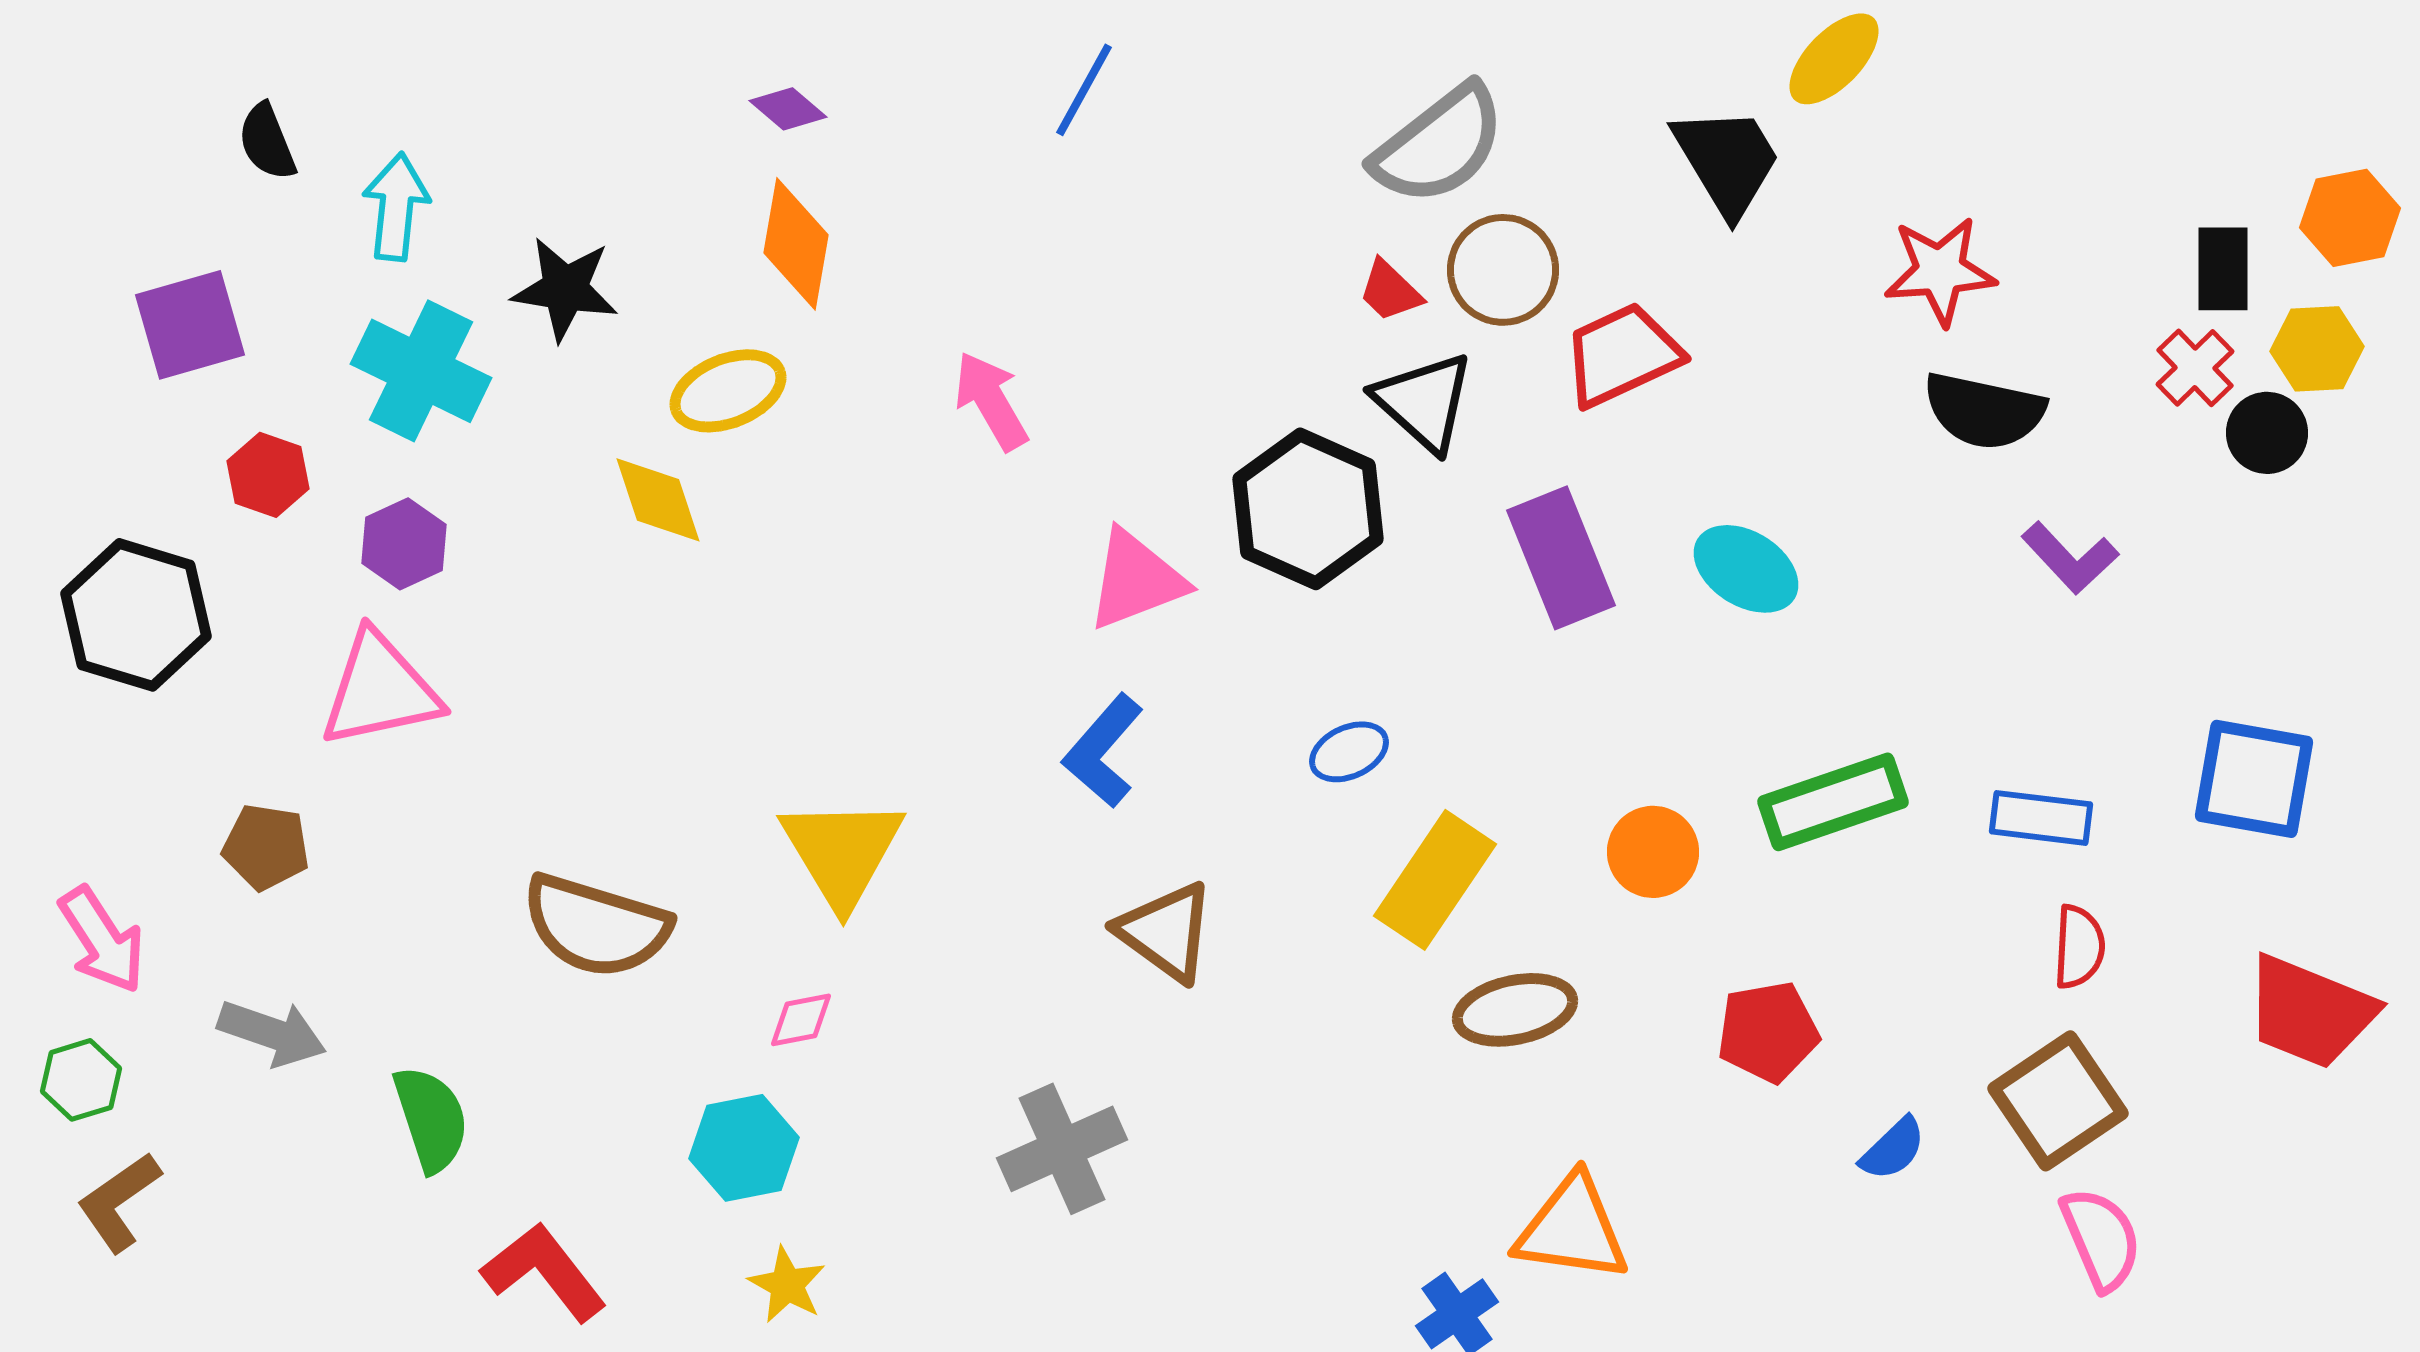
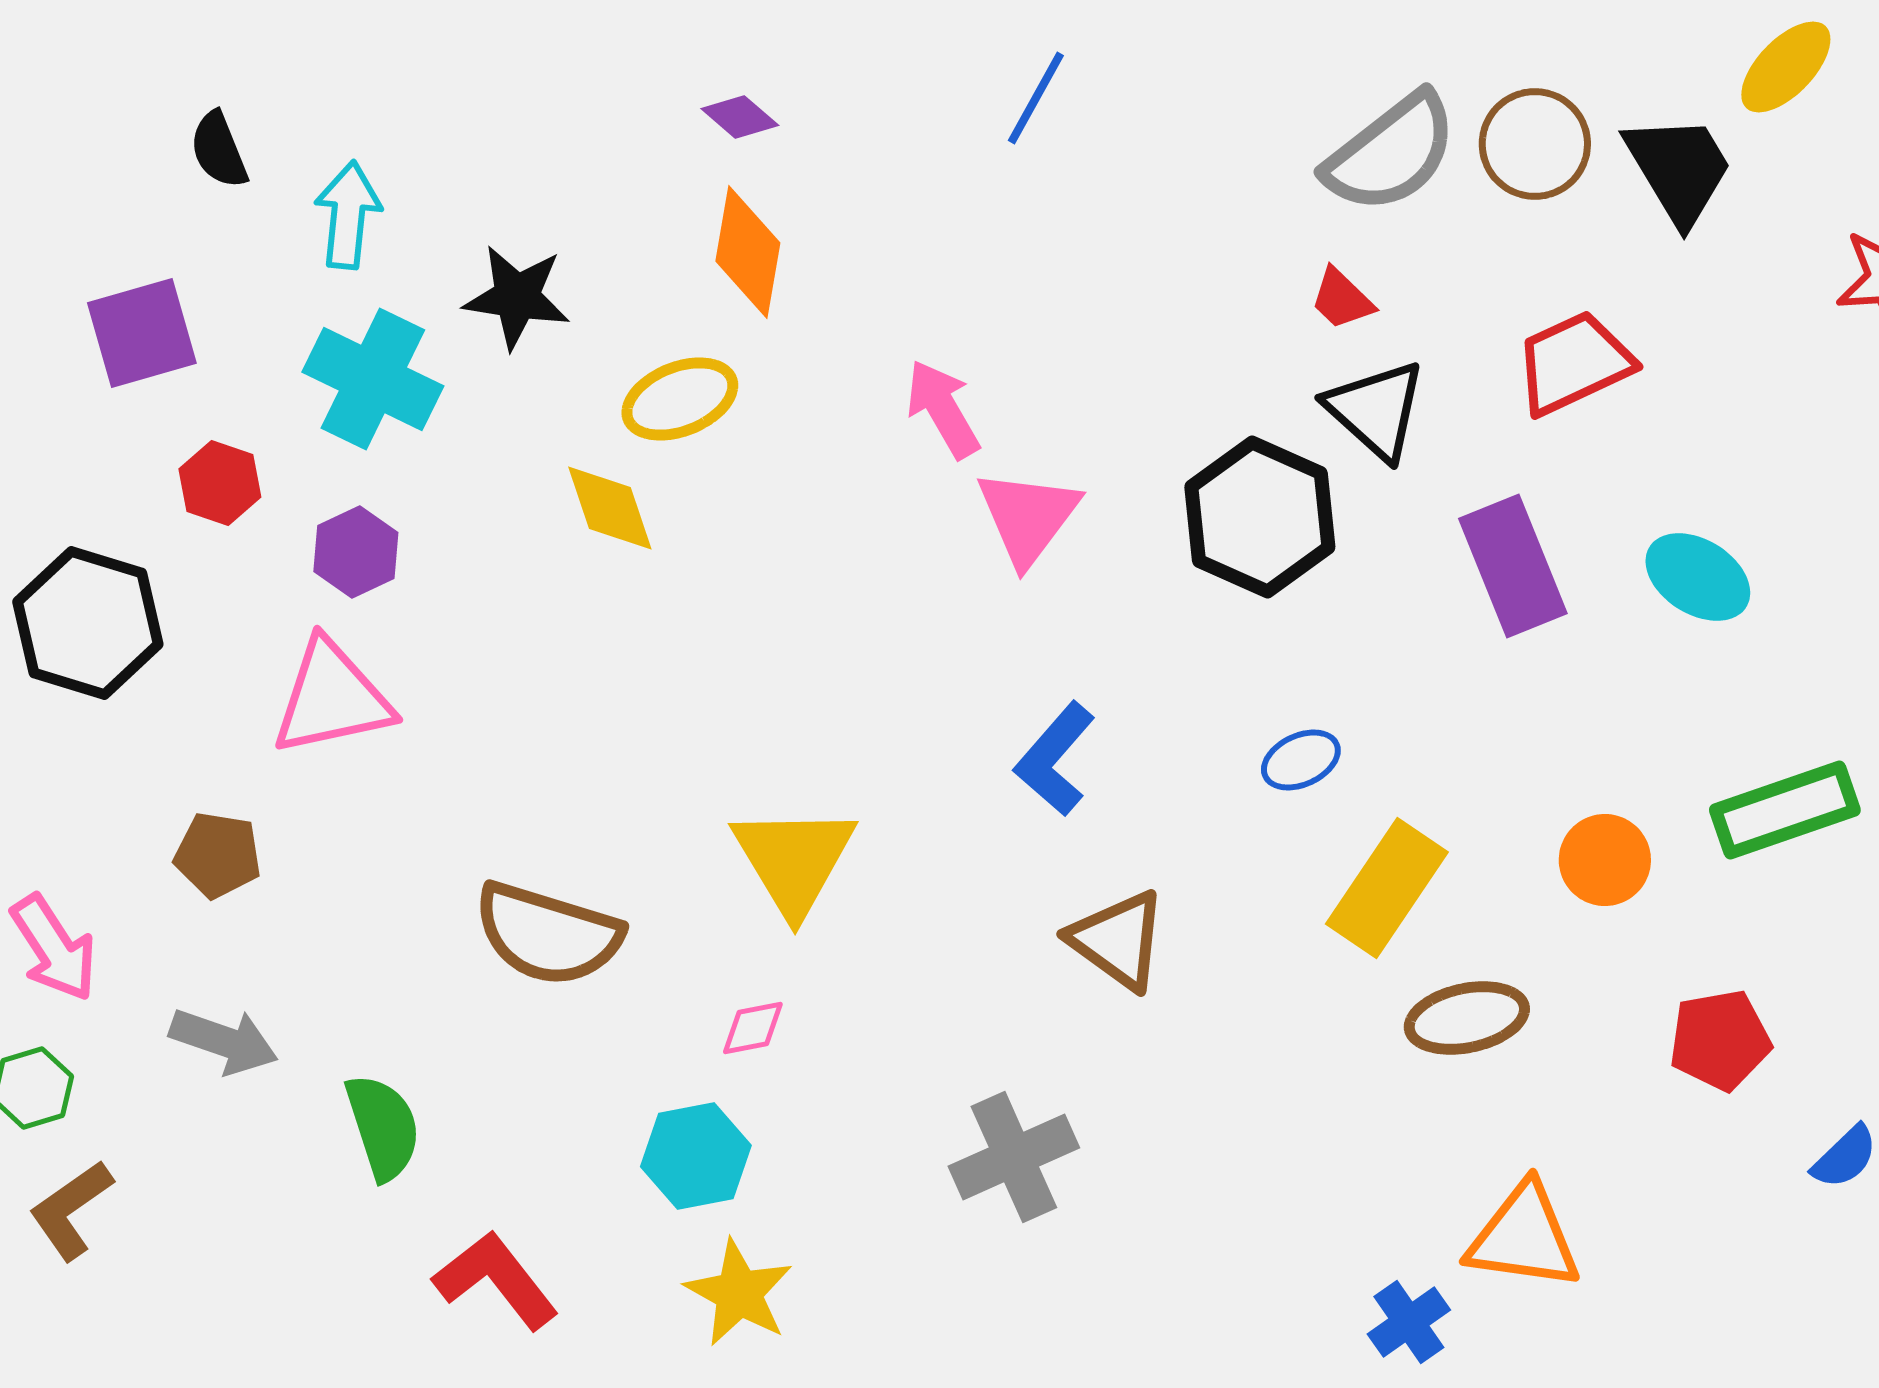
brown circle: (1503, 270) -> (1535, 144), moved
pink triangle: (1136, 580) -> (1028, 517), moved, turned -32
yellow star: (787, 1285) -> (739, 1293), size x1.4

